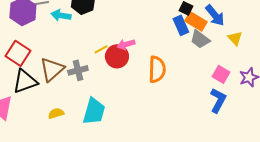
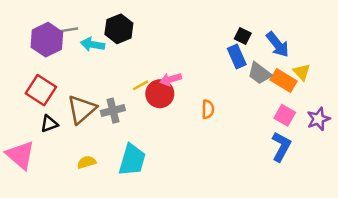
orange rectangle: (196, 21) -> (284, 81), moved
orange semicircle: (157, 69) -> (208, 109), size x0.6
black triangle: (25, 81) -> (49, 124), size x0.6

